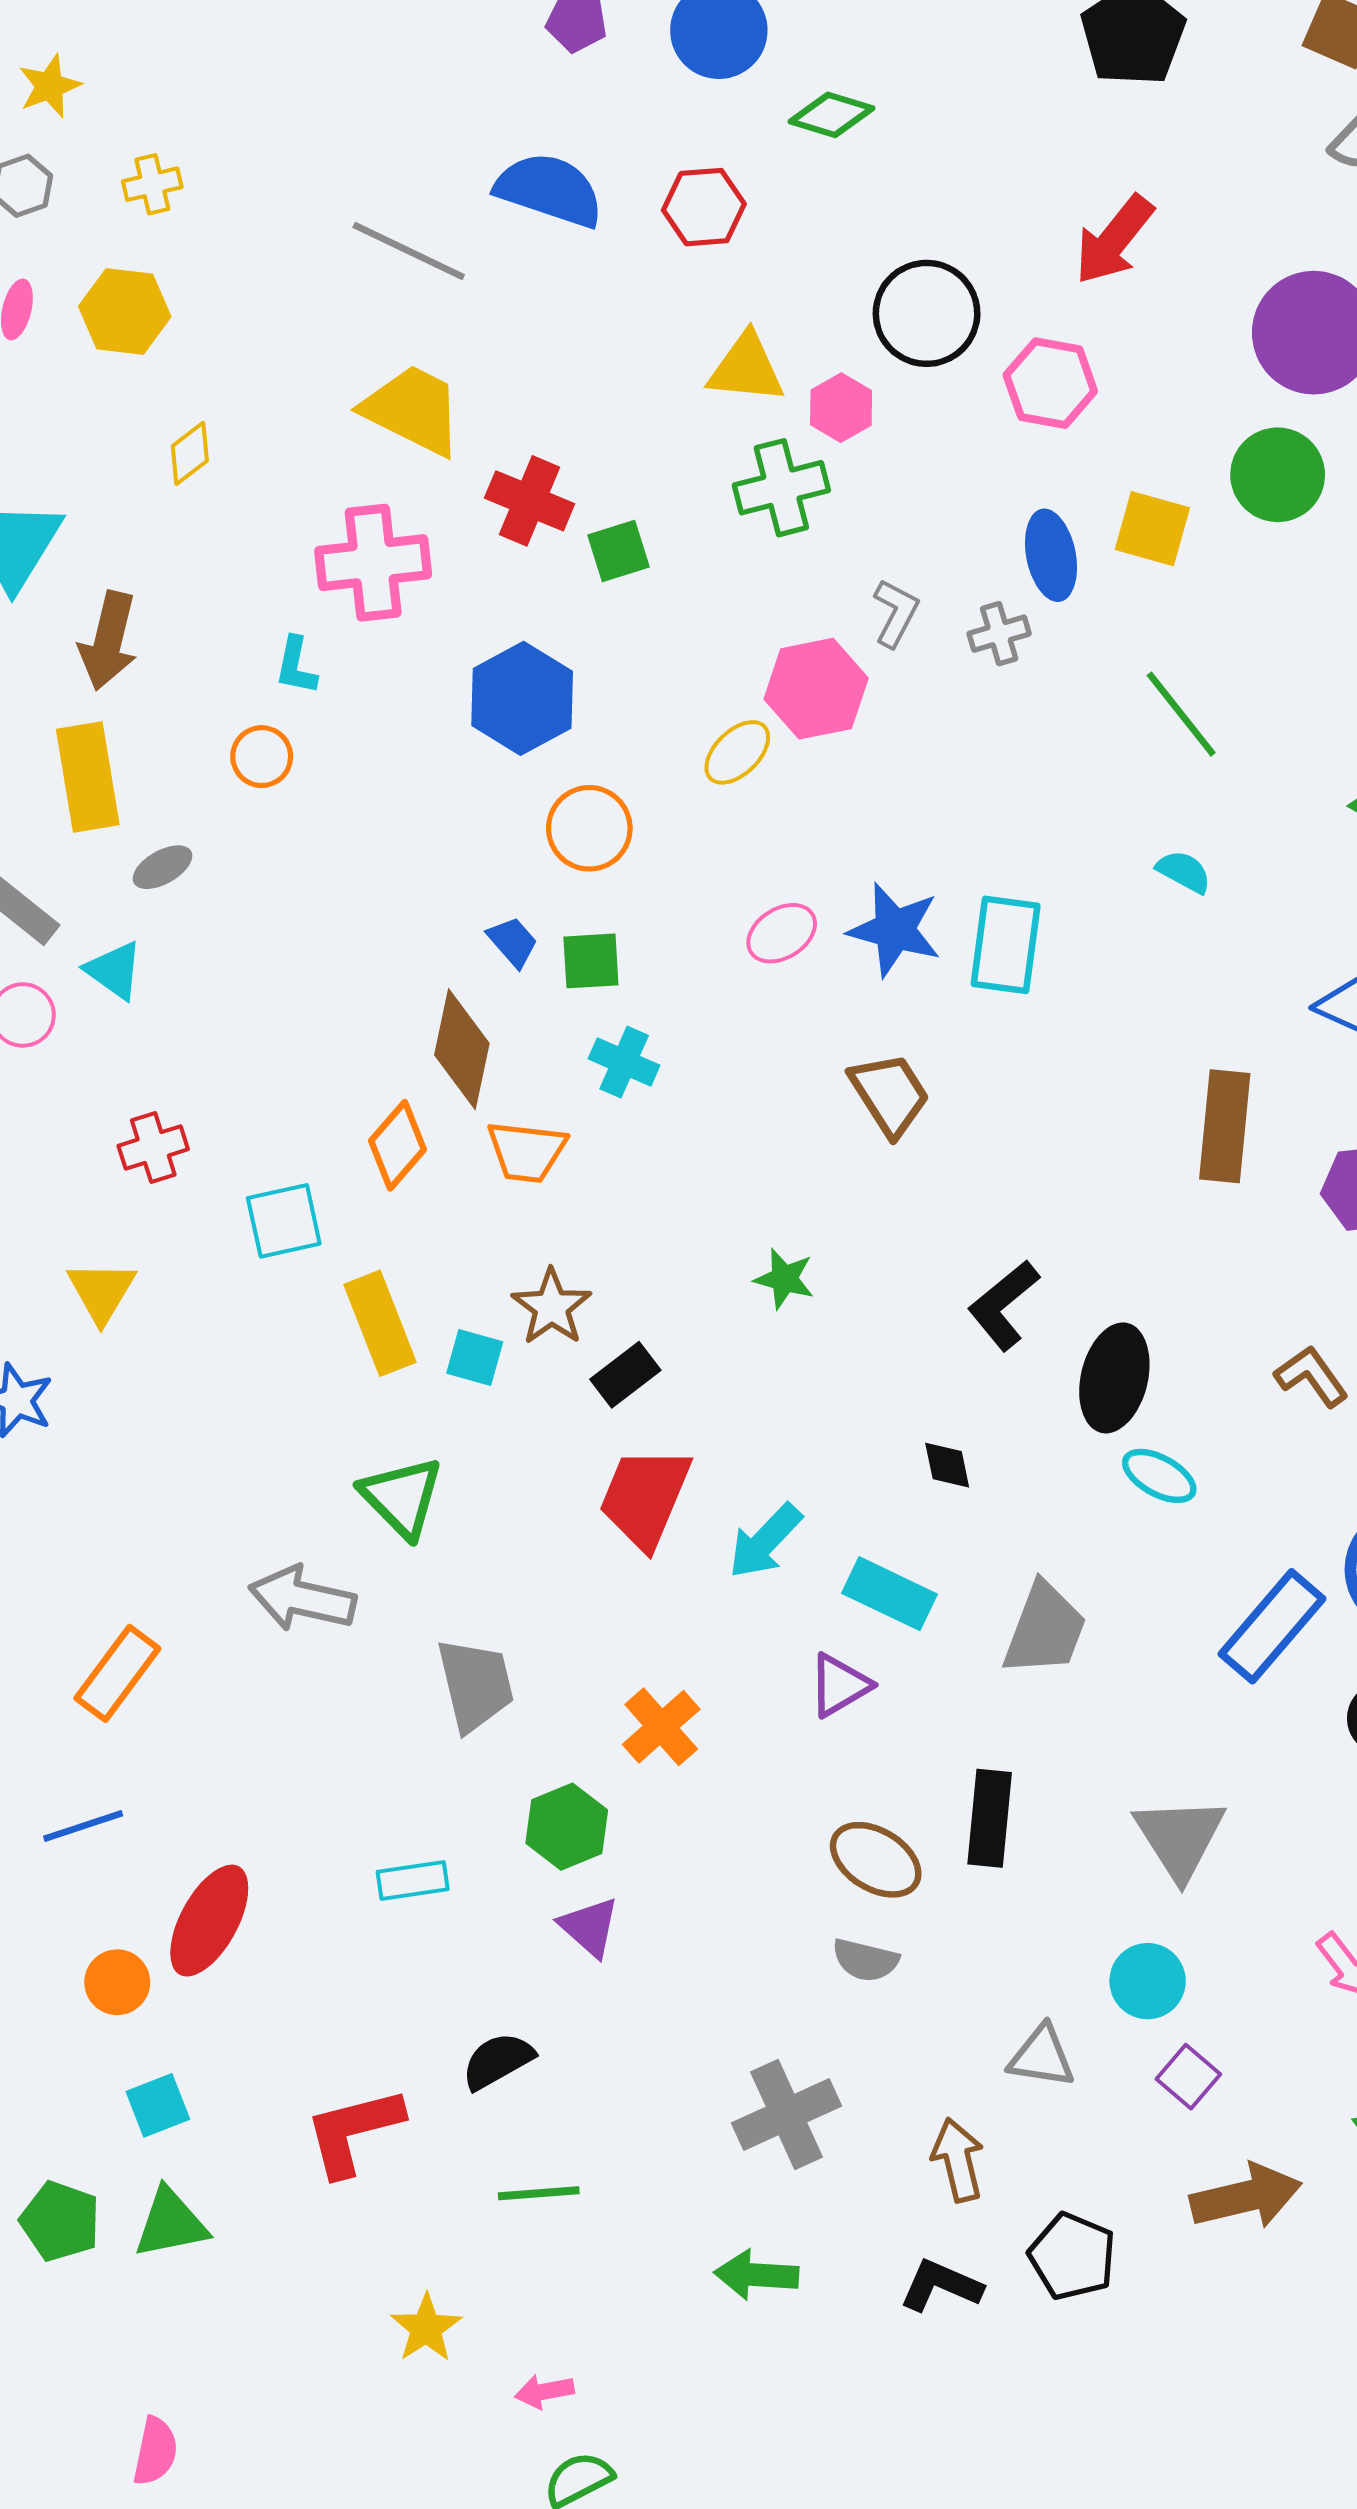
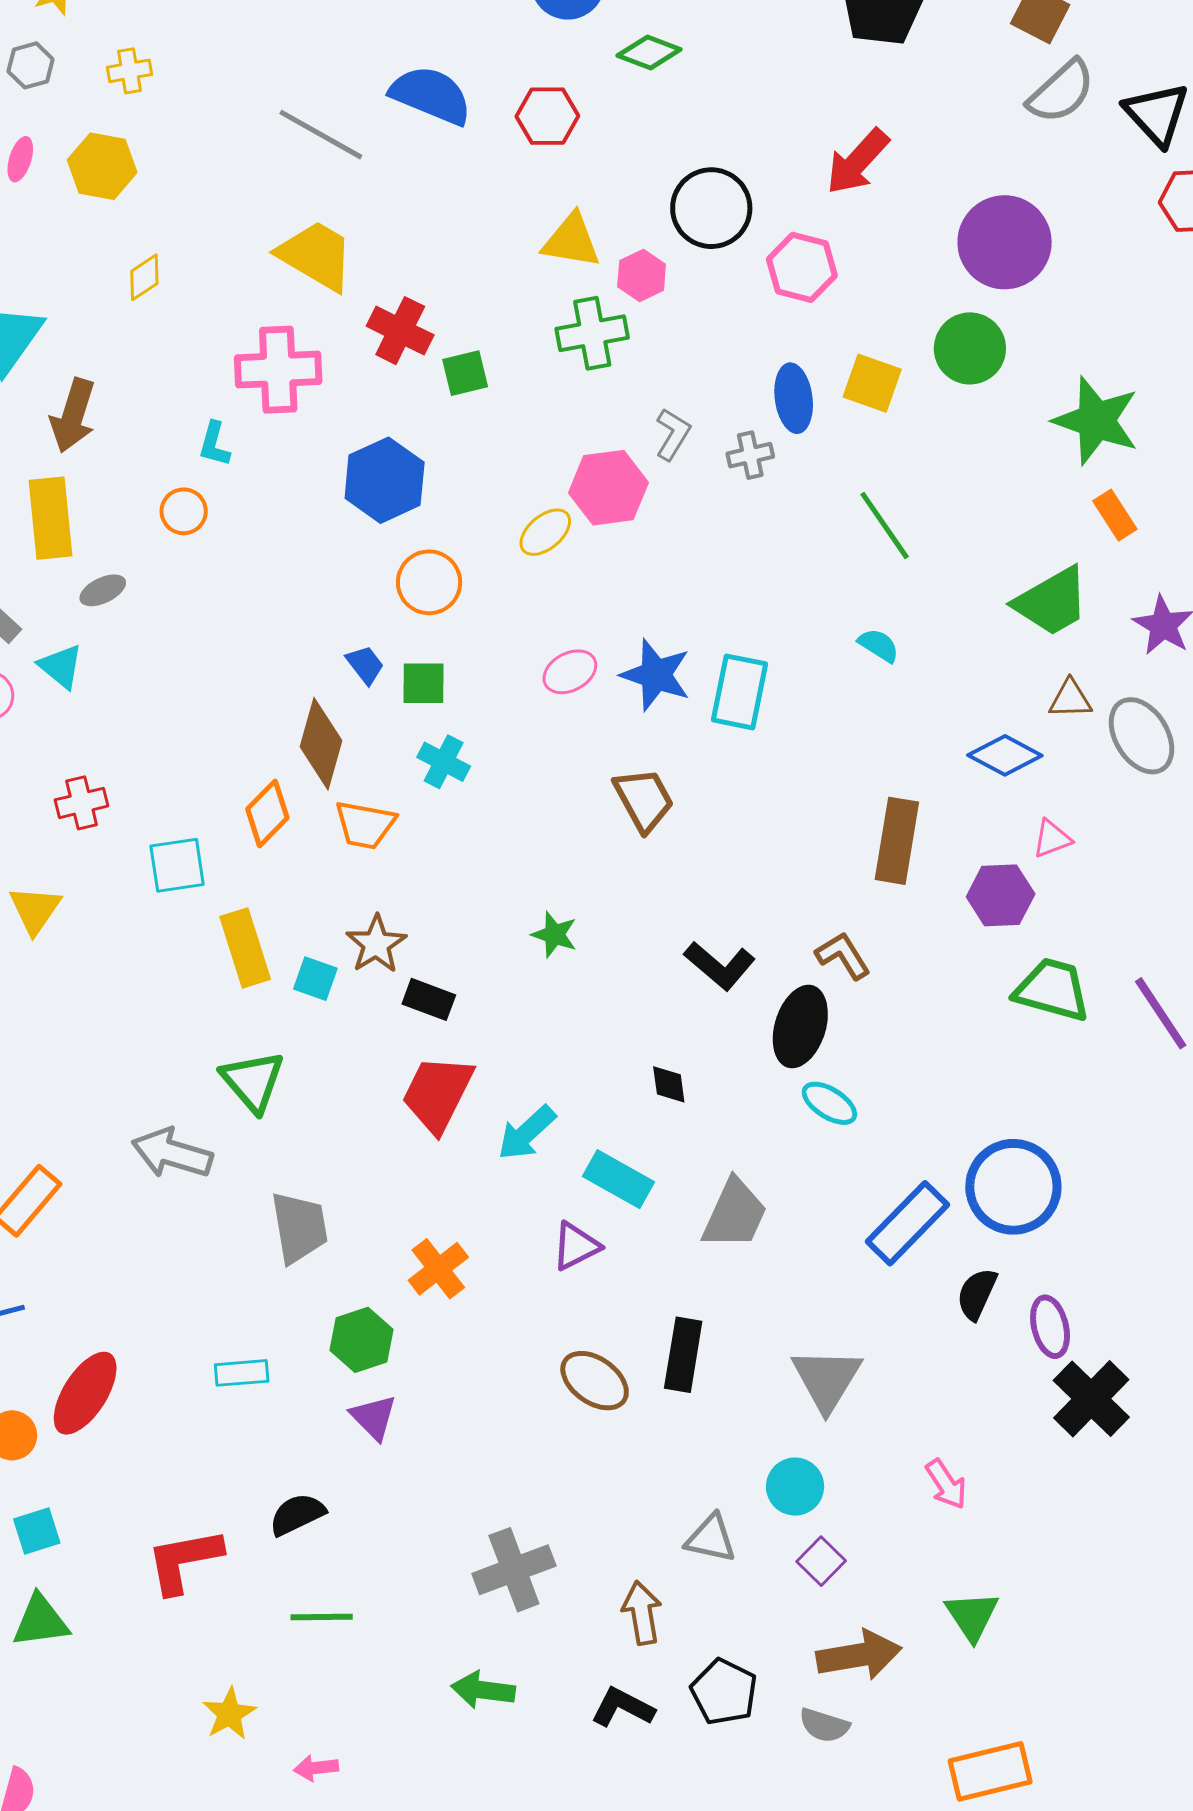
black L-shape: (1004, 1305) -> (720, 966), turned -104
black rectangle: (625, 1375) -> (429, 999), turned 54
brown L-shape: (1311, 1376) -> (843, 956), moved
gray semicircle: (865, 1960) -> (824, 1725), moved

